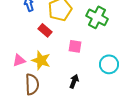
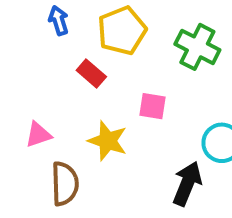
yellow star: (41, 60) -> (108, 141), moved
black arrow: (74, 81) -> (187, 184), moved, size x1.5

